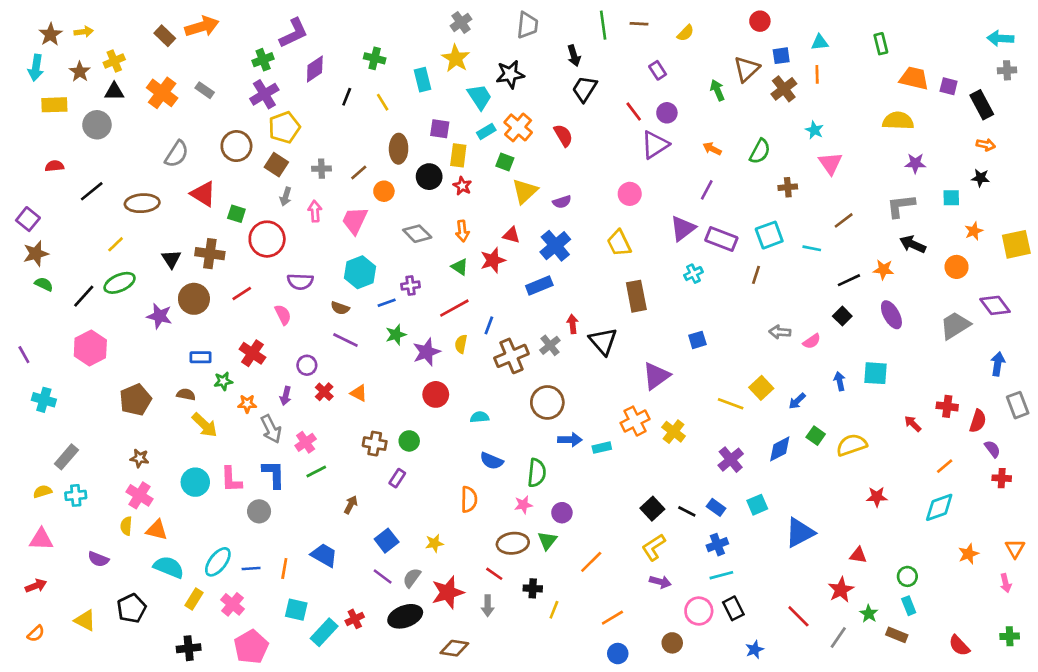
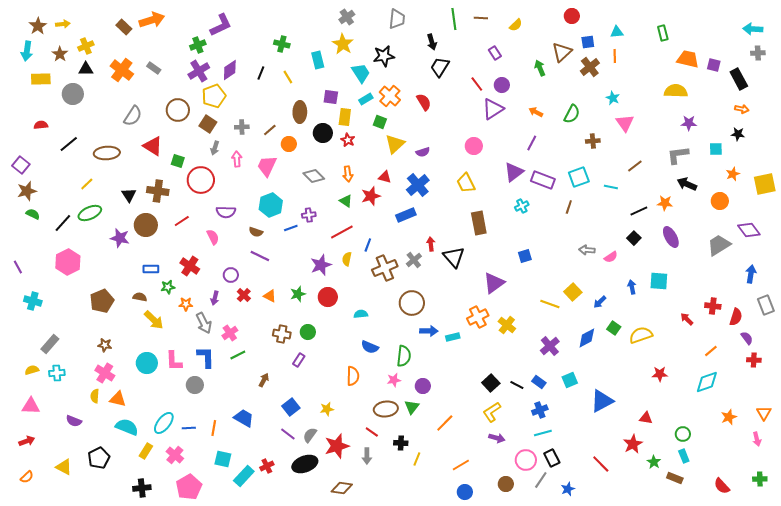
purple diamond: (315, 69) -> (230, 70), moved
green star: (396, 335) -> (298, 294), moved
gray line: (838, 638) -> (541, 480), moved

